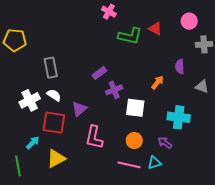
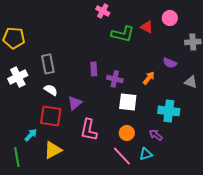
pink circle: (189, 21) -> (170, 18), moved
purple semicircle: (180, 67) -> (170, 63), turned -64
purple rectangle: (99, 73) -> (94, 69), turned -56
purple cross: (114, 90) -> (115, 79), moved, turned 35
white cross: (30, 100) -> (18, 77), moved
pink line: (129, 165) -> (122, 156), turned 35

